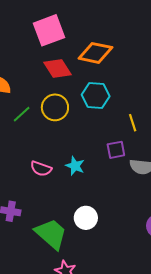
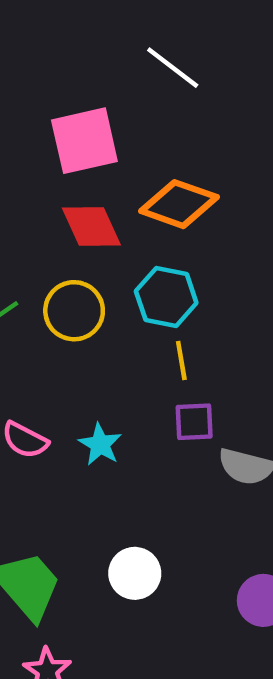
yellow line: (133, 123) -> (181, 360), moved
white circle: (86, 218) -> (135, 573), moved

